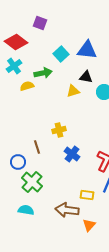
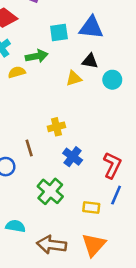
cyan square: (61, 54) -> (59, 33), turned 35
green cross: (32, 182) -> (50, 191), moved
brown arrow: (67, 210) -> (51, 245), moved
orange triangle: (89, 225) -> (94, 245), size x1.5

